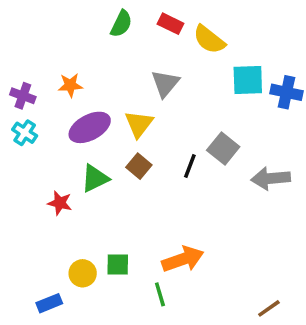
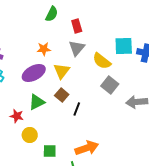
red rectangle: (170, 24) -> (77, 26), moved, turned 48
yellow semicircle: (209, 40) -> (102, 61), moved
orange star: (70, 85) -> (44, 49), moved
black line: (190, 166) -> (77, 109), moved
yellow circle: (83, 273) -> (30, 135), moved

